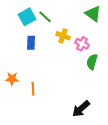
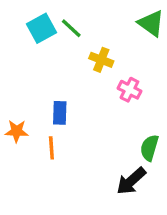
blue rectangle: (31, 43) -> (60, 113), moved
pink cross: (82, 44) -> (129, 90), moved
green semicircle: (92, 62) -> (149, 148), moved

